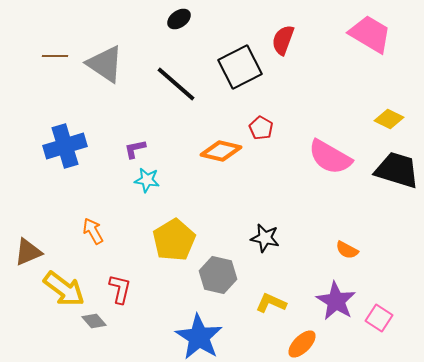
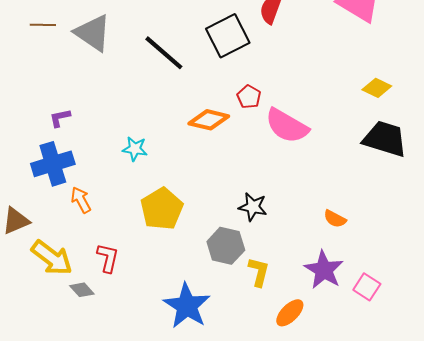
blue cross: (65, 146) -> (53, 164), moved
purple L-shape: (135, 149) -> (60, 118), moved
pink semicircle: (330, 157) -> (287, 126), moved
gray hexagon: (218, 275) -> (226, 246), moved
yellow L-shape: (271, 303) -> (259, 272), turned 80

